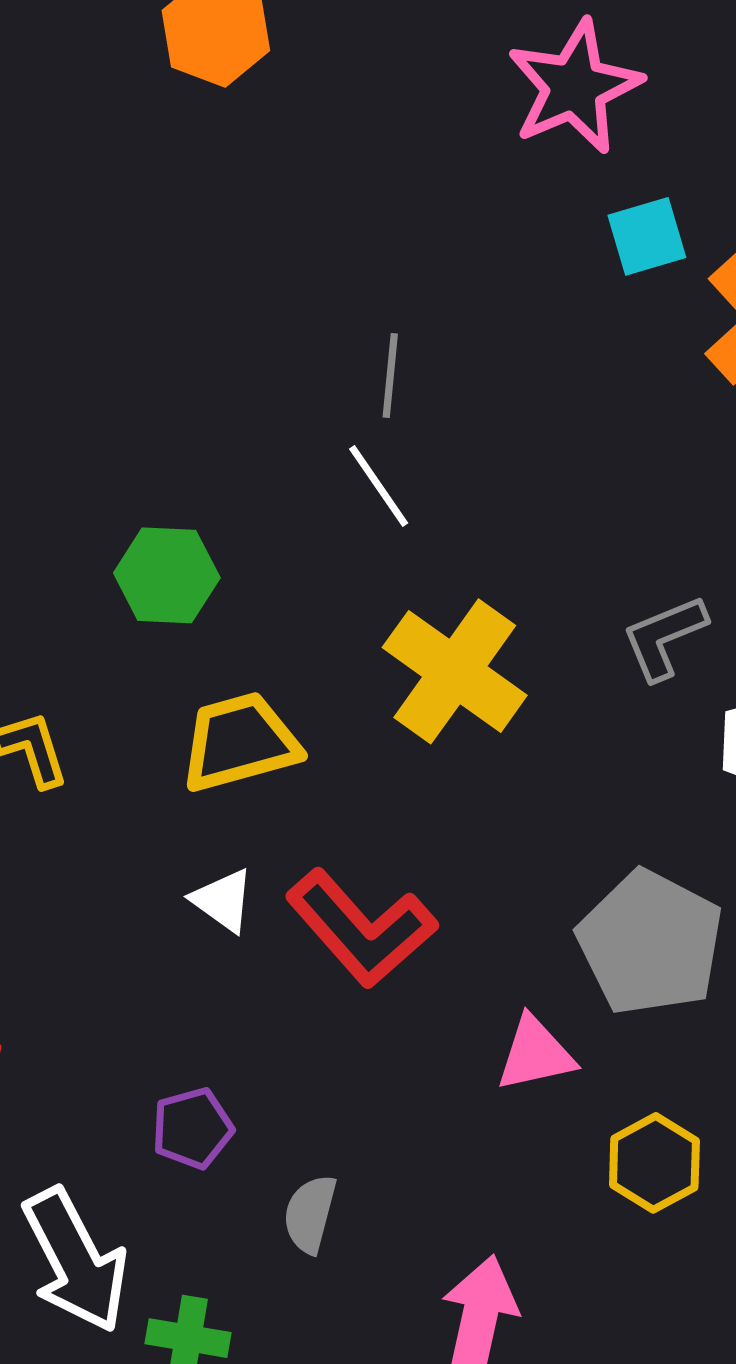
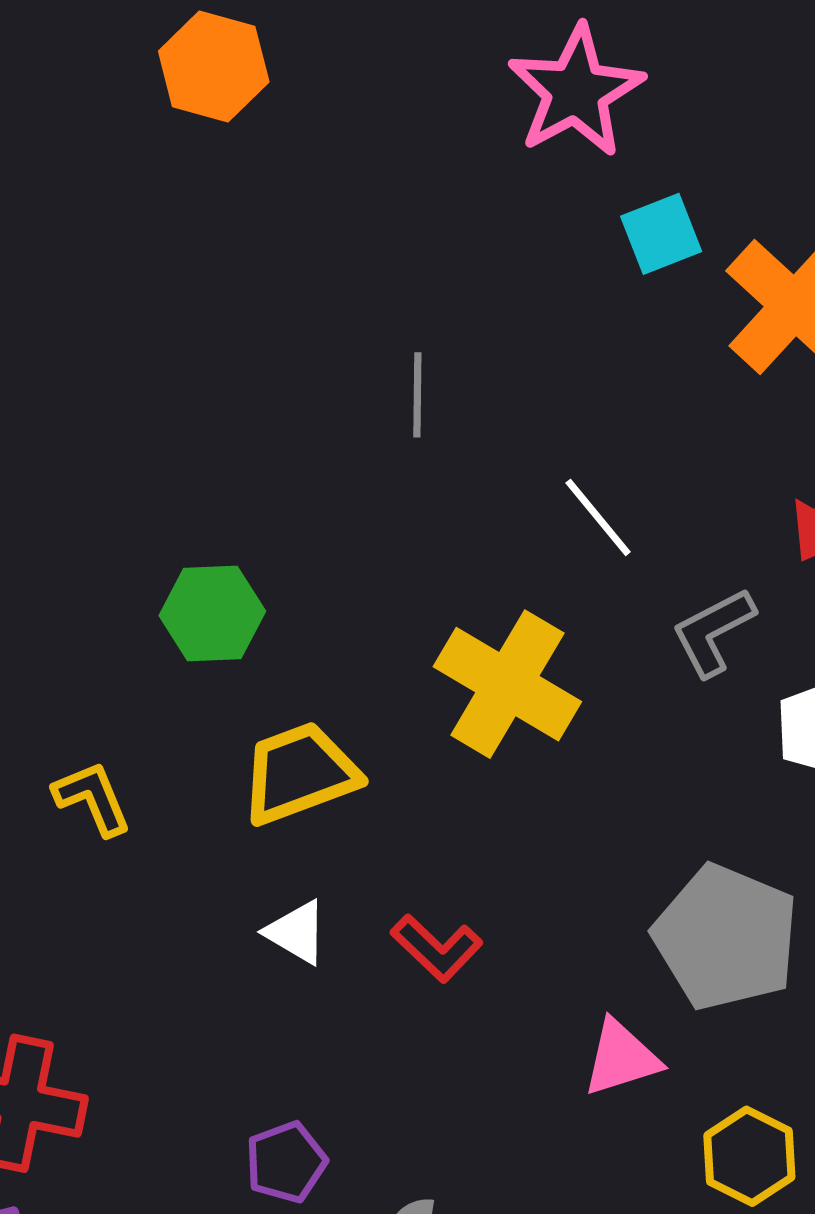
white line: (379, 486) -> (598, 517), moved
red L-shape: (361, 928) -> (437, 948), size x0.6

